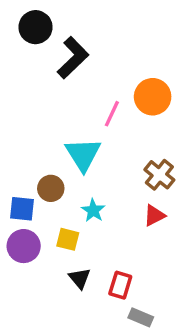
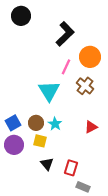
black L-shape: (73, 58) -> (65, 34), moved
brown cross: (159, 175) -> (85, 86), moved
brown circle: (51, 188) -> (36, 123), moved
blue square: (22, 209) -> (13, 123), turned -35

